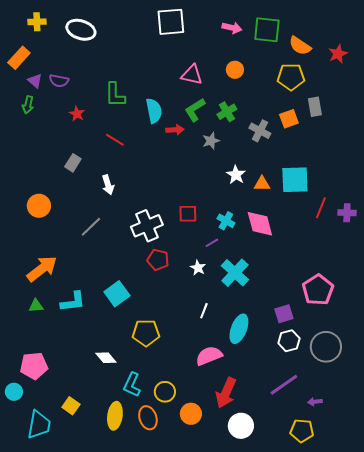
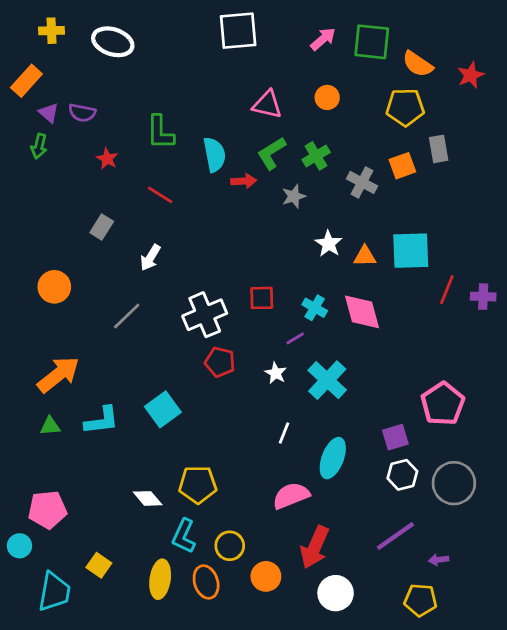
pink arrow: (232, 28) -> (323, 39), turned -54
white arrow: (108, 185) -> (150, 258), turned 48
yellow pentagon: (146, 333) -> (198, 485), moved

